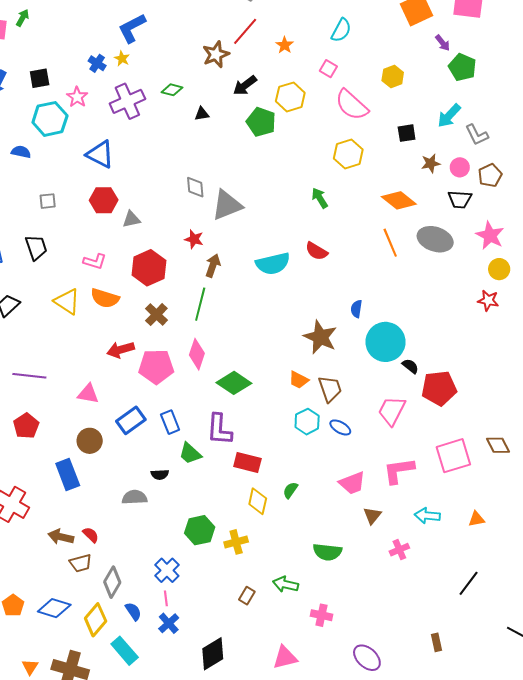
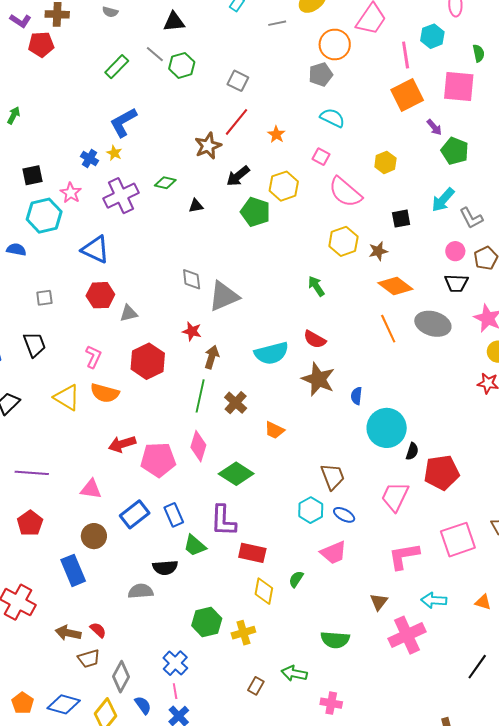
cyan semicircle: (341, 30) -> (332, 118), turned -90
brown star: (431, 163) -> (378, 251), moved
pink L-shape: (95, 262) -> (93, 357), turned -80
brown cross: (156, 314) -> (236, 403), moved
brown star: (320, 337) -> (318, 379), moved
black semicircle: (410, 366) -> (412, 451), turned 72
orange trapezoid: (299, 380) -> (274, 430), moved
black semicircle: (160, 474) -> (165, 568), size x1.4
pink trapezoid: (352, 483) -> (334, 553), moved
orange triangle: (476, 519) -> (483, 602), turned 30
pink cross: (399, 550) -> (407, 635), size x1.8

